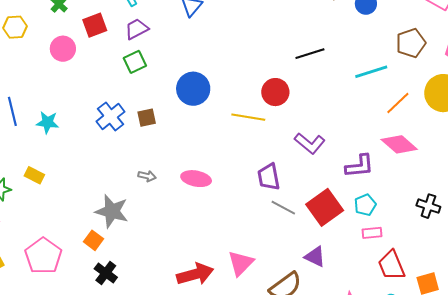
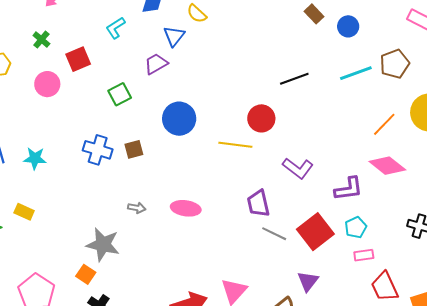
purple trapezoid: (137, 29) -> (156, 64), moved
cyan line: (371, 72) -> (356, 73), moved
blue cross: (111, 117) -> (98, 150), turned -32
purple triangle: (315, 257) -> (308, 281), turned 45

